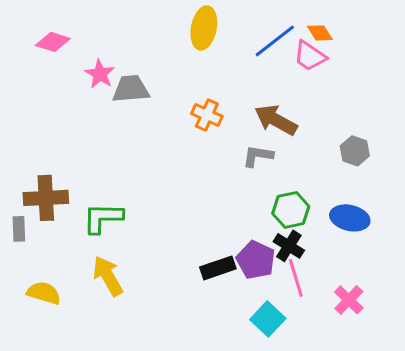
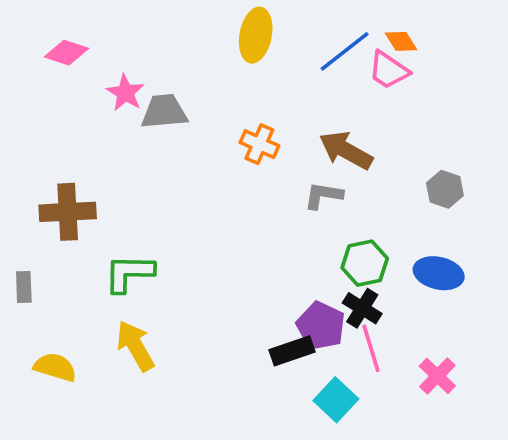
brown cross: (46, 198) -> (68, 212), moved
black rectangle: (218, 268) -> (292, 351), moved

